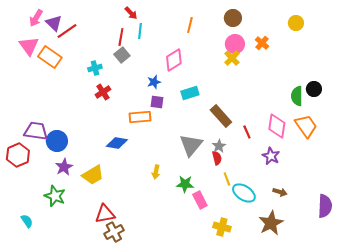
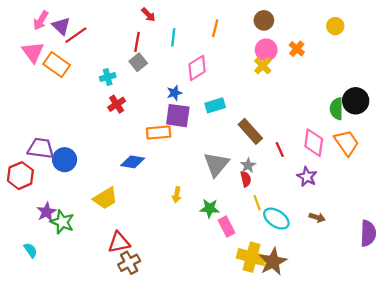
cyan line: (140, 31) -> (173, 37), moved
black circle: (314, 89) -> (356, 101), size x1.5
purple square: (157, 102) -> (178, 116), size x1.6
purple star: (64, 167) -> (46, 212), moved
brown star: (271, 223) -> (273, 262), moved
yellow cross: (222, 227) -> (251, 257), size x1.4

